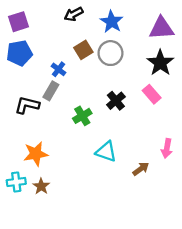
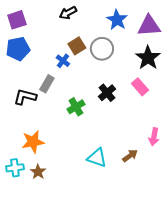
blue star: (112, 22) -> (117, 20), moved
blue cross: (58, 69) -> (63, 61), moved
cyan triangle: (106, 152) -> (97, 158), moved

